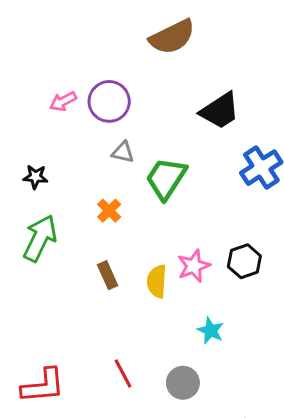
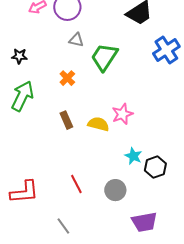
black hexagon: (244, 261) -> (155, 167), moved
yellow semicircle: (157, 281) -> (98, 124), turned 100

